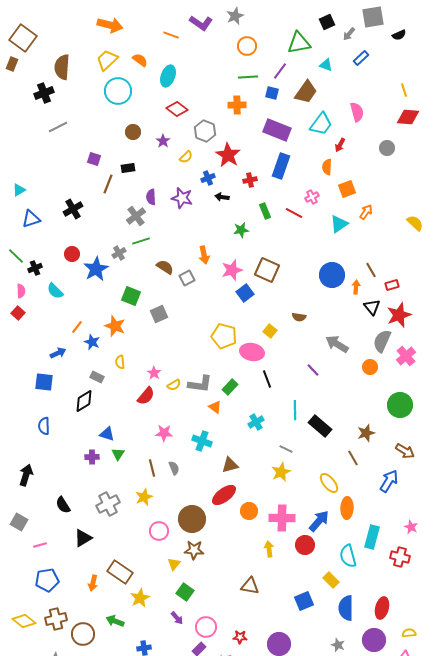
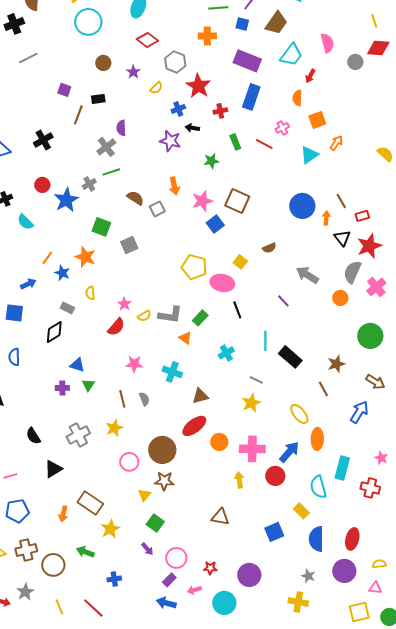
gray circle: (387, 148) -> (355, 62), moved
purple star: (182, 198) -> (170, 141), moved
brown semicircle: (299, 317) -> (269, 248), turned -32

